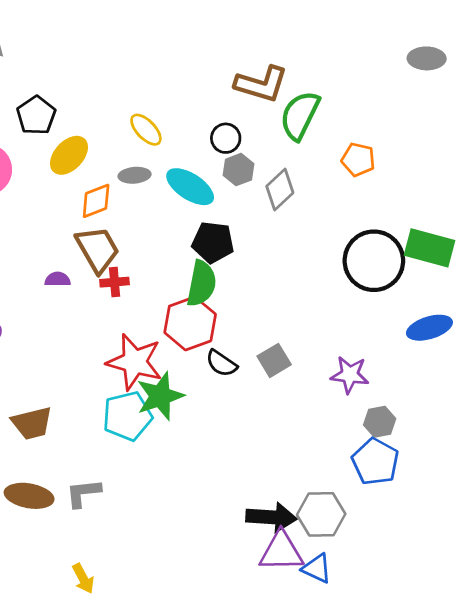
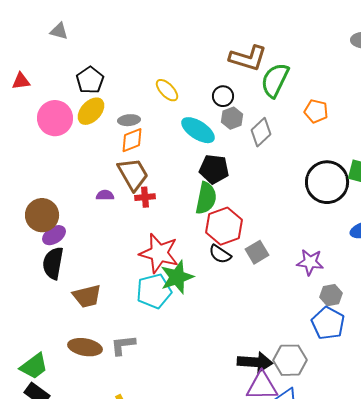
yellow ellipse: (69, 155) -> (91, 111), moved
gray ellipse: (135, 175) -> (129, 120), moved
red hexagon: (190, 323) -> (224, 226), moved

